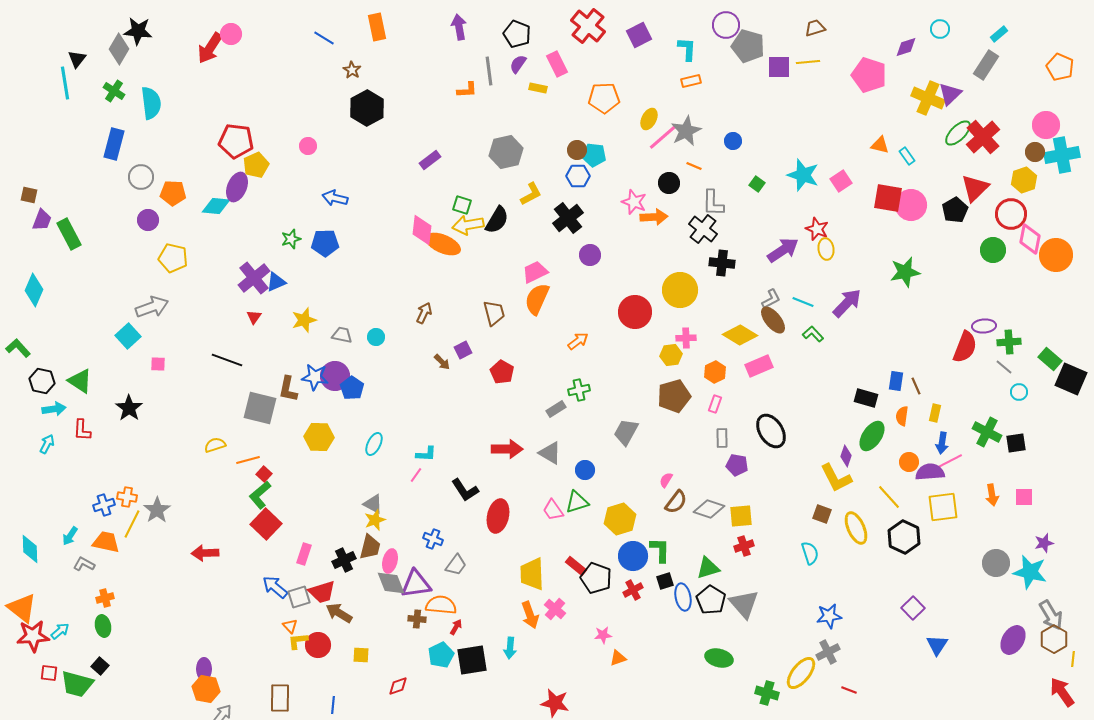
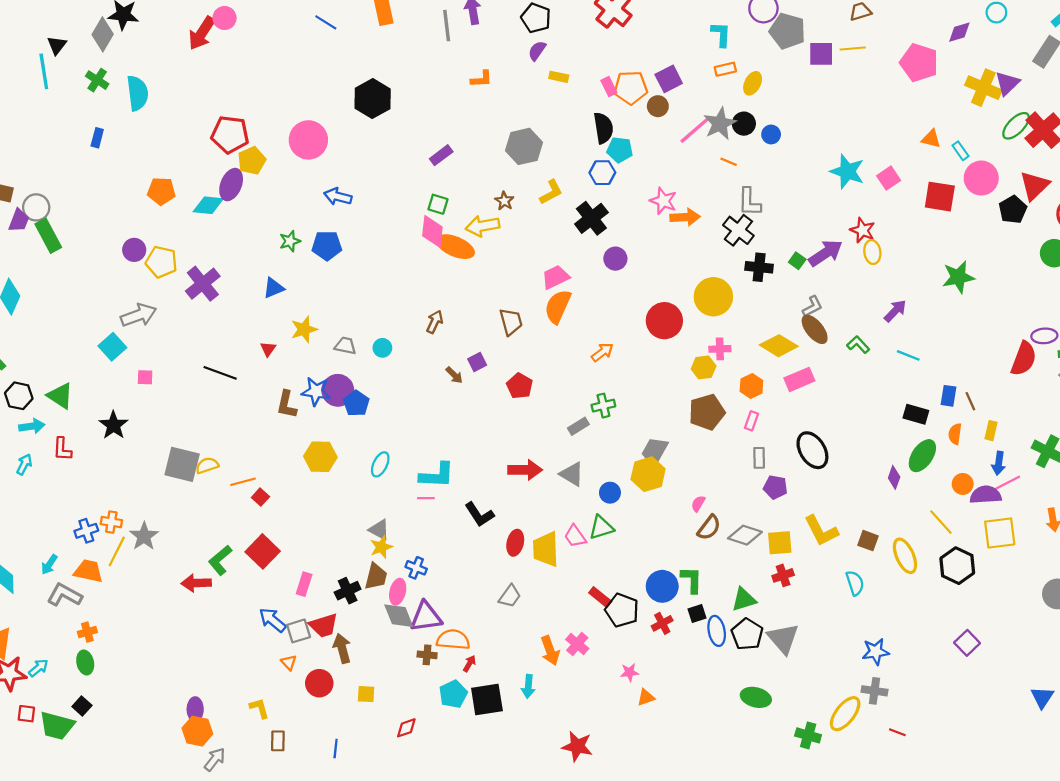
purple square: (639, 35) -> (669, 79), moved
pink rectangle: (557, 64) -> (609, 87), moved, size x0.7
brown star: (352, 70) -> (504, 201), moved
gray line: (489, 71) -> (447, 26), moved
yellow ellipse: (649, 119) -> (753, 83), moved
blue rectangle: (114, 144) -> (97, 138), size x0.6
pink circle: (308, 146) -> (308, 140), size x2.0
brown circle: (577, 150) -> (658, 106), moved
gray circle: (141, 177) -> (36, 207), moved
black circle: (669, 183) -> (744, 124), moved
green square: (757, 184) -> (797, 261), moved
green square: (462, 205) -> (438, 204), moved
pink circle: (911, 205) -> (981, 178), moved
purple circle: (148, 220) -> (134, 250), moved
black semicircle: (497, 220) -> (603, 128), moved, turned -40
purple cross: (254, 278) -> (203, 284), moved
cyan line: (803, 302) -> (908, 355), moved
purple arrow: (847, 303) -> (895, 311), size x0.7
red triangle: (254, 317) -> (268, 349), moved
gray square: (260, 408) -> (182, 464), moved
cyan L-shape: (426, 454) -> (437, 475), size x1.6
pink line: (416, 475) -> (426, 498), turned 56
yellow L-shape: (836, 478) -> (821, 531), moved
green L-shape: (260, 495) -> (220, 560), moved
red ellipse: (498, 516) -> (515, 543), size x0.7
yellow hexagon: (620, 519) -> (648, 474), moved
blue cross: (433, 539) -> (416, 568), moved
gray L-shape: (84, 564) -> (65, 595), size x1.5
gray trapezoid: (456, 565) -> (510, 596), moved
yellow trapezoid: (532, 574) -> (546, 549), moved
brown arrow: (339, 613) -> (342, 648), turned 44
yellow L-shape: (298, 641) -> (259, 708), moved, turned 80
blue triangle: (937, 645) -> (1042, 697), moved
gray cross: (828, 652) -> (874, 691), turned 35
brown rectangle: (280, 698) -> (278, 741), size x0.7

